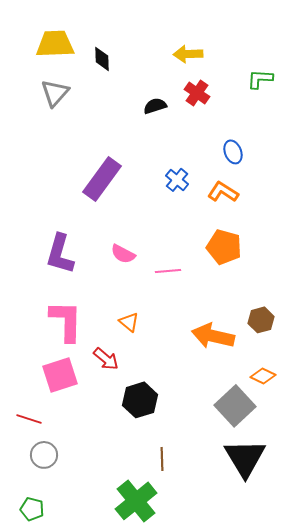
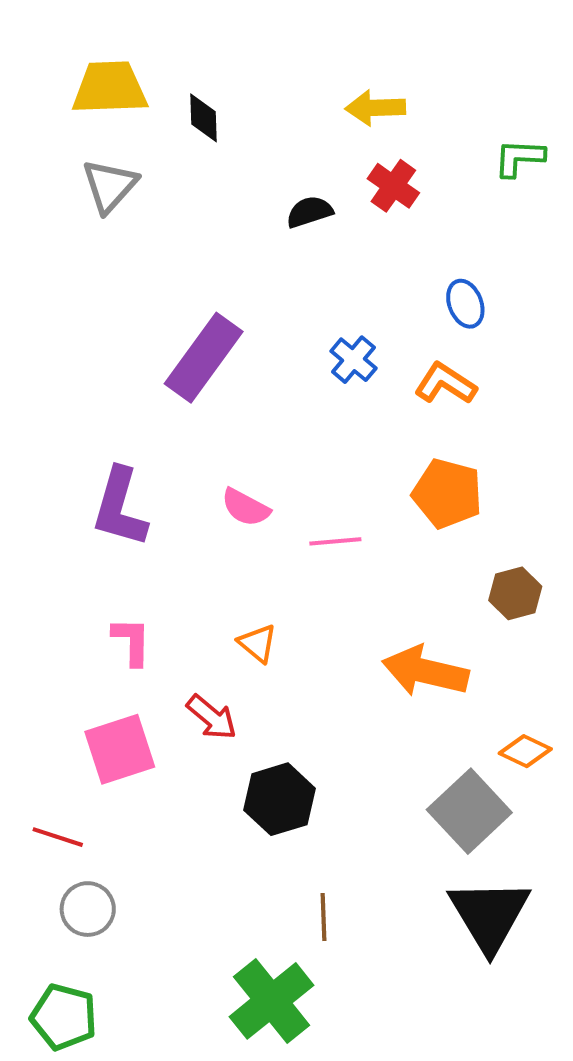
brown hexagon: (261, 320) -> (515, 593), moved
pink L-shape: (66, 321) -> (132, 641), size x0.6
green pentagon: (32, 509) -> (64, 1017), size x1.4

